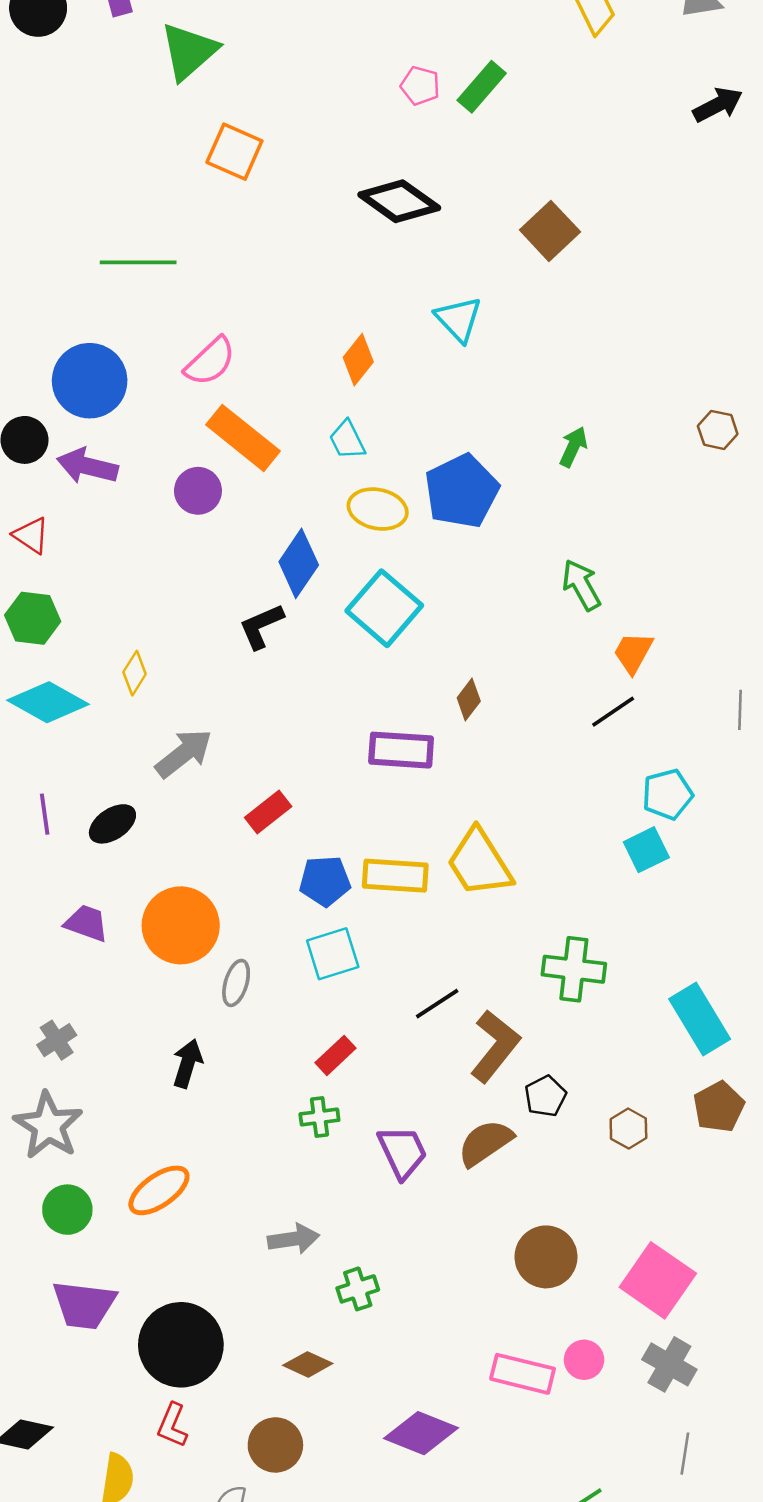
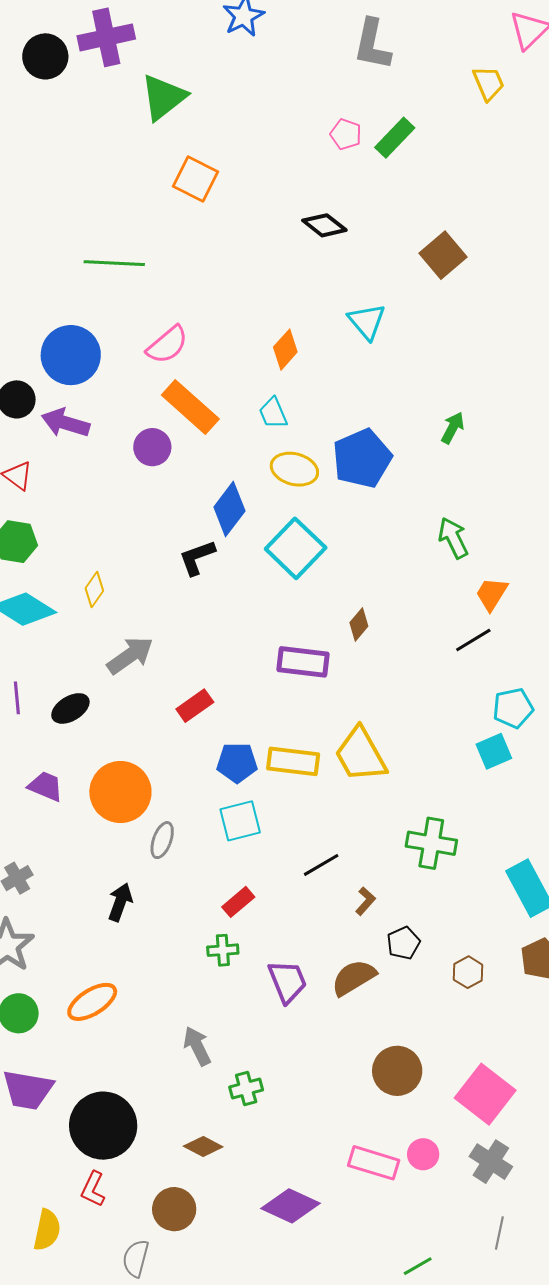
black diamond: (399, 201) -> (324, 225), size x0.7
brown L-shape: (495, 1046) -> (365, 901), size x0.5
gray arrow: (294, 1239) -> (197, 1046), turned -111

